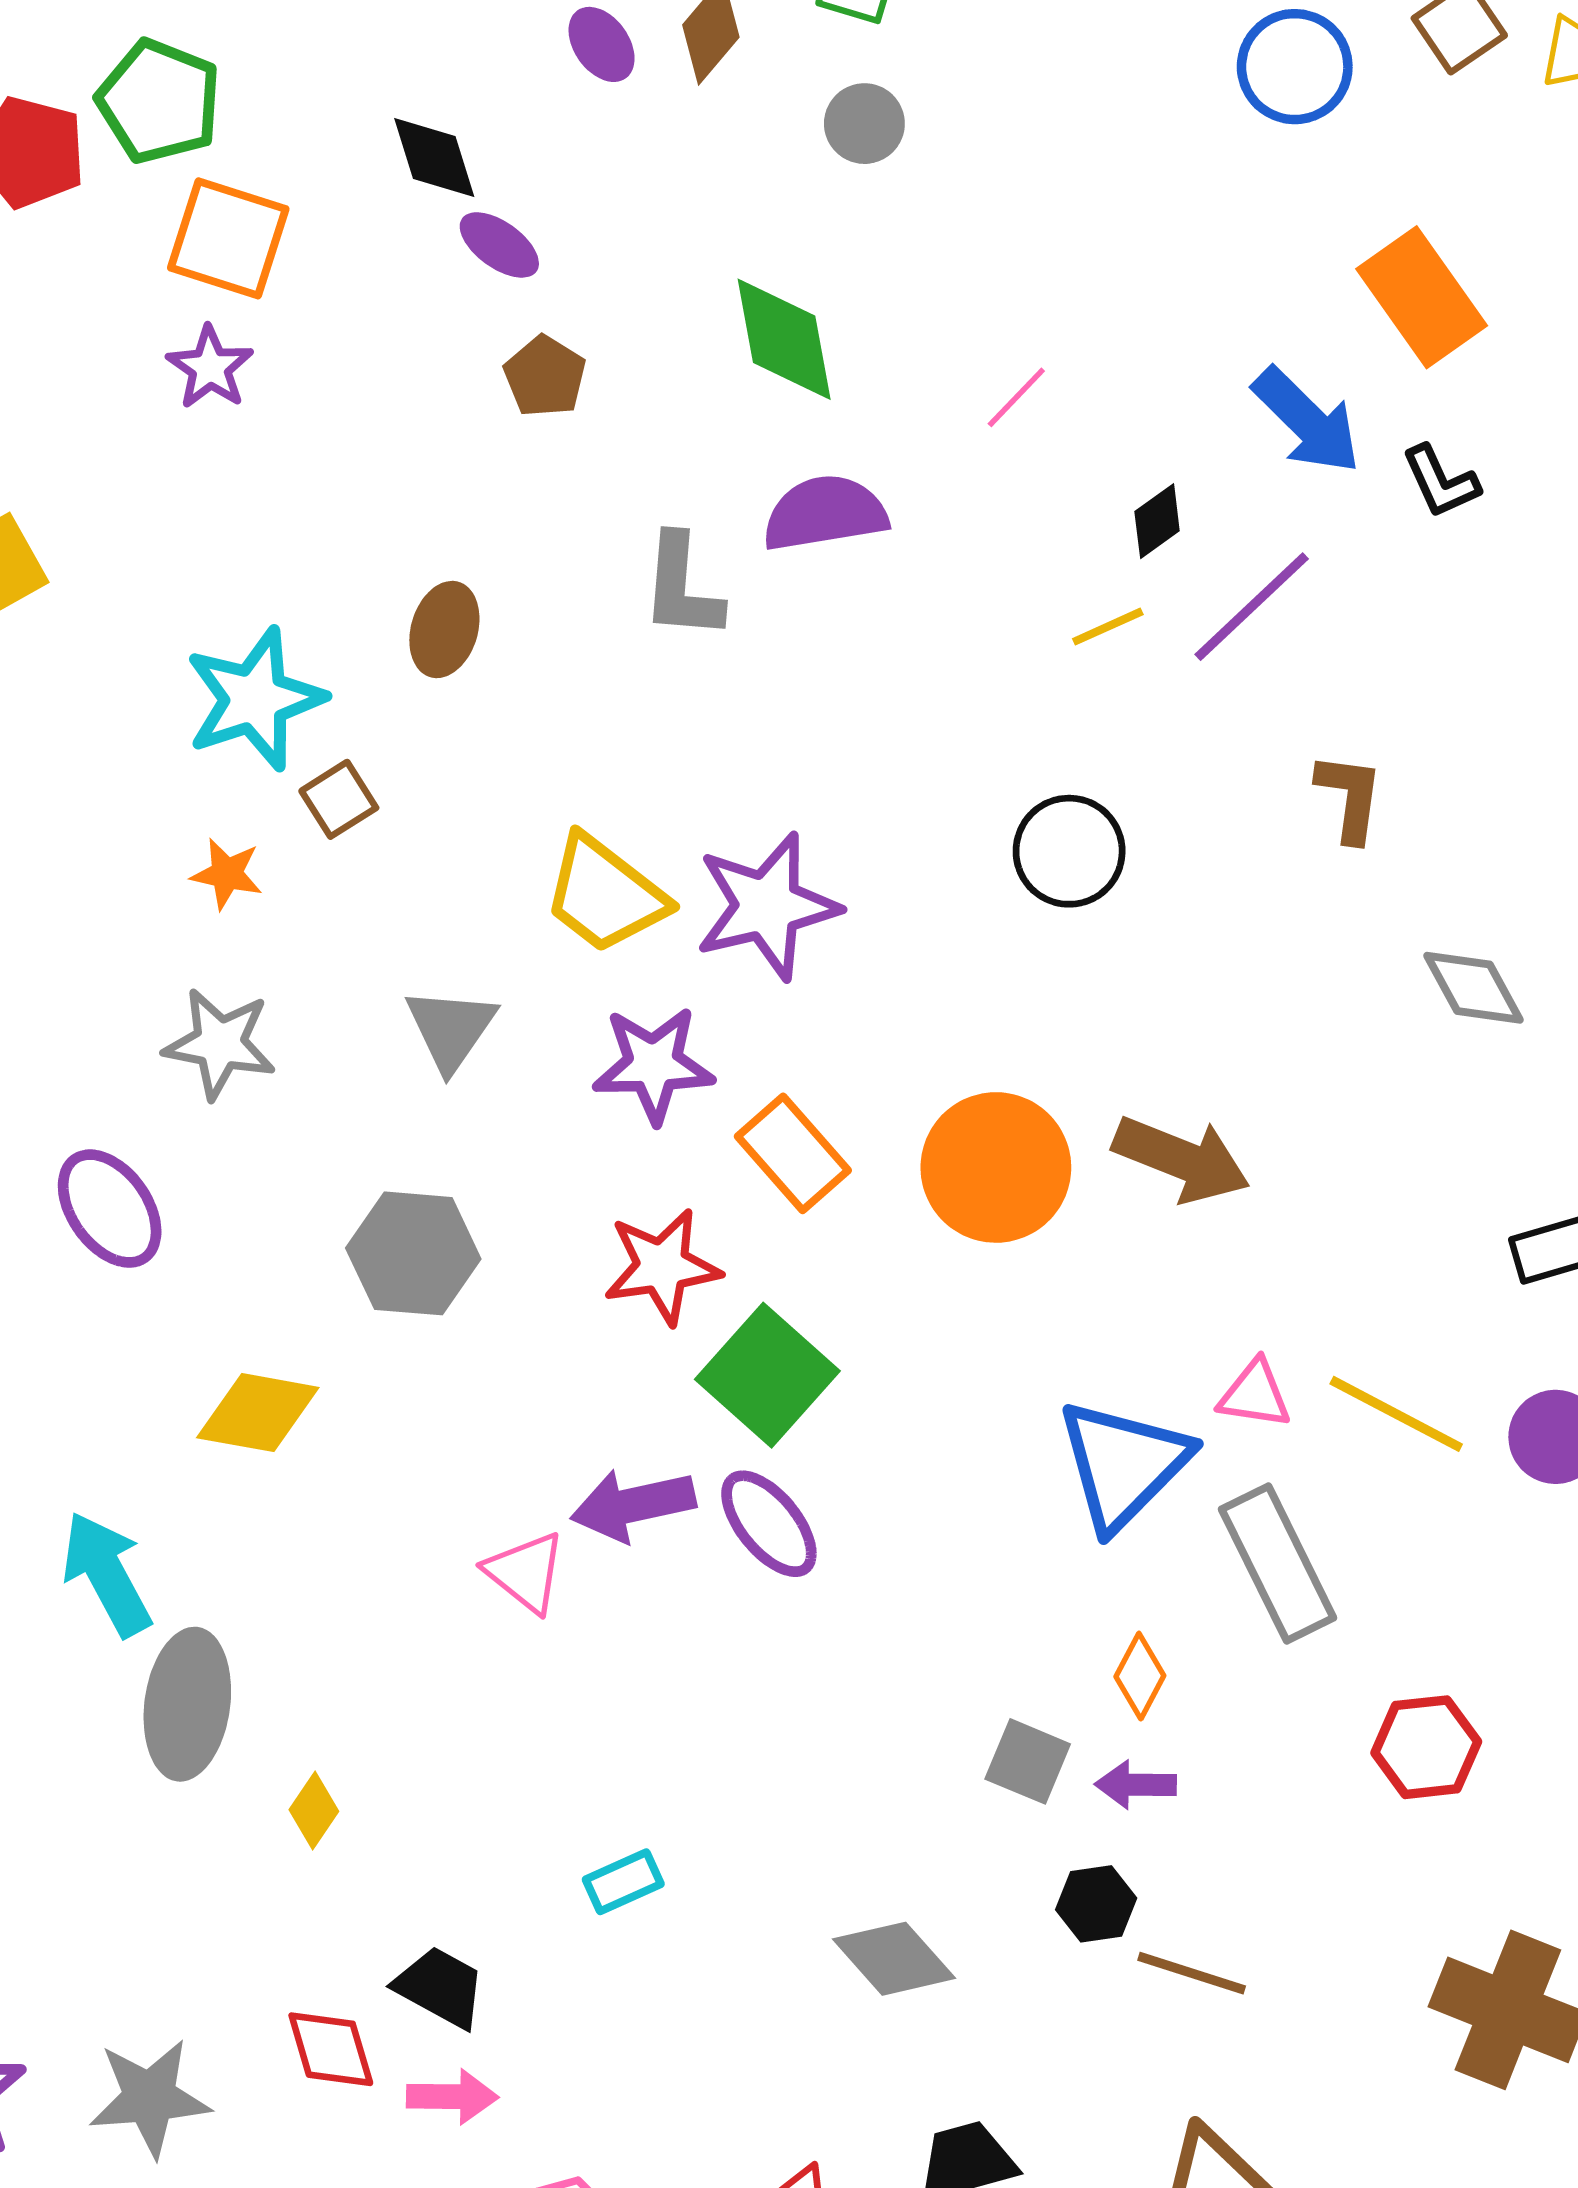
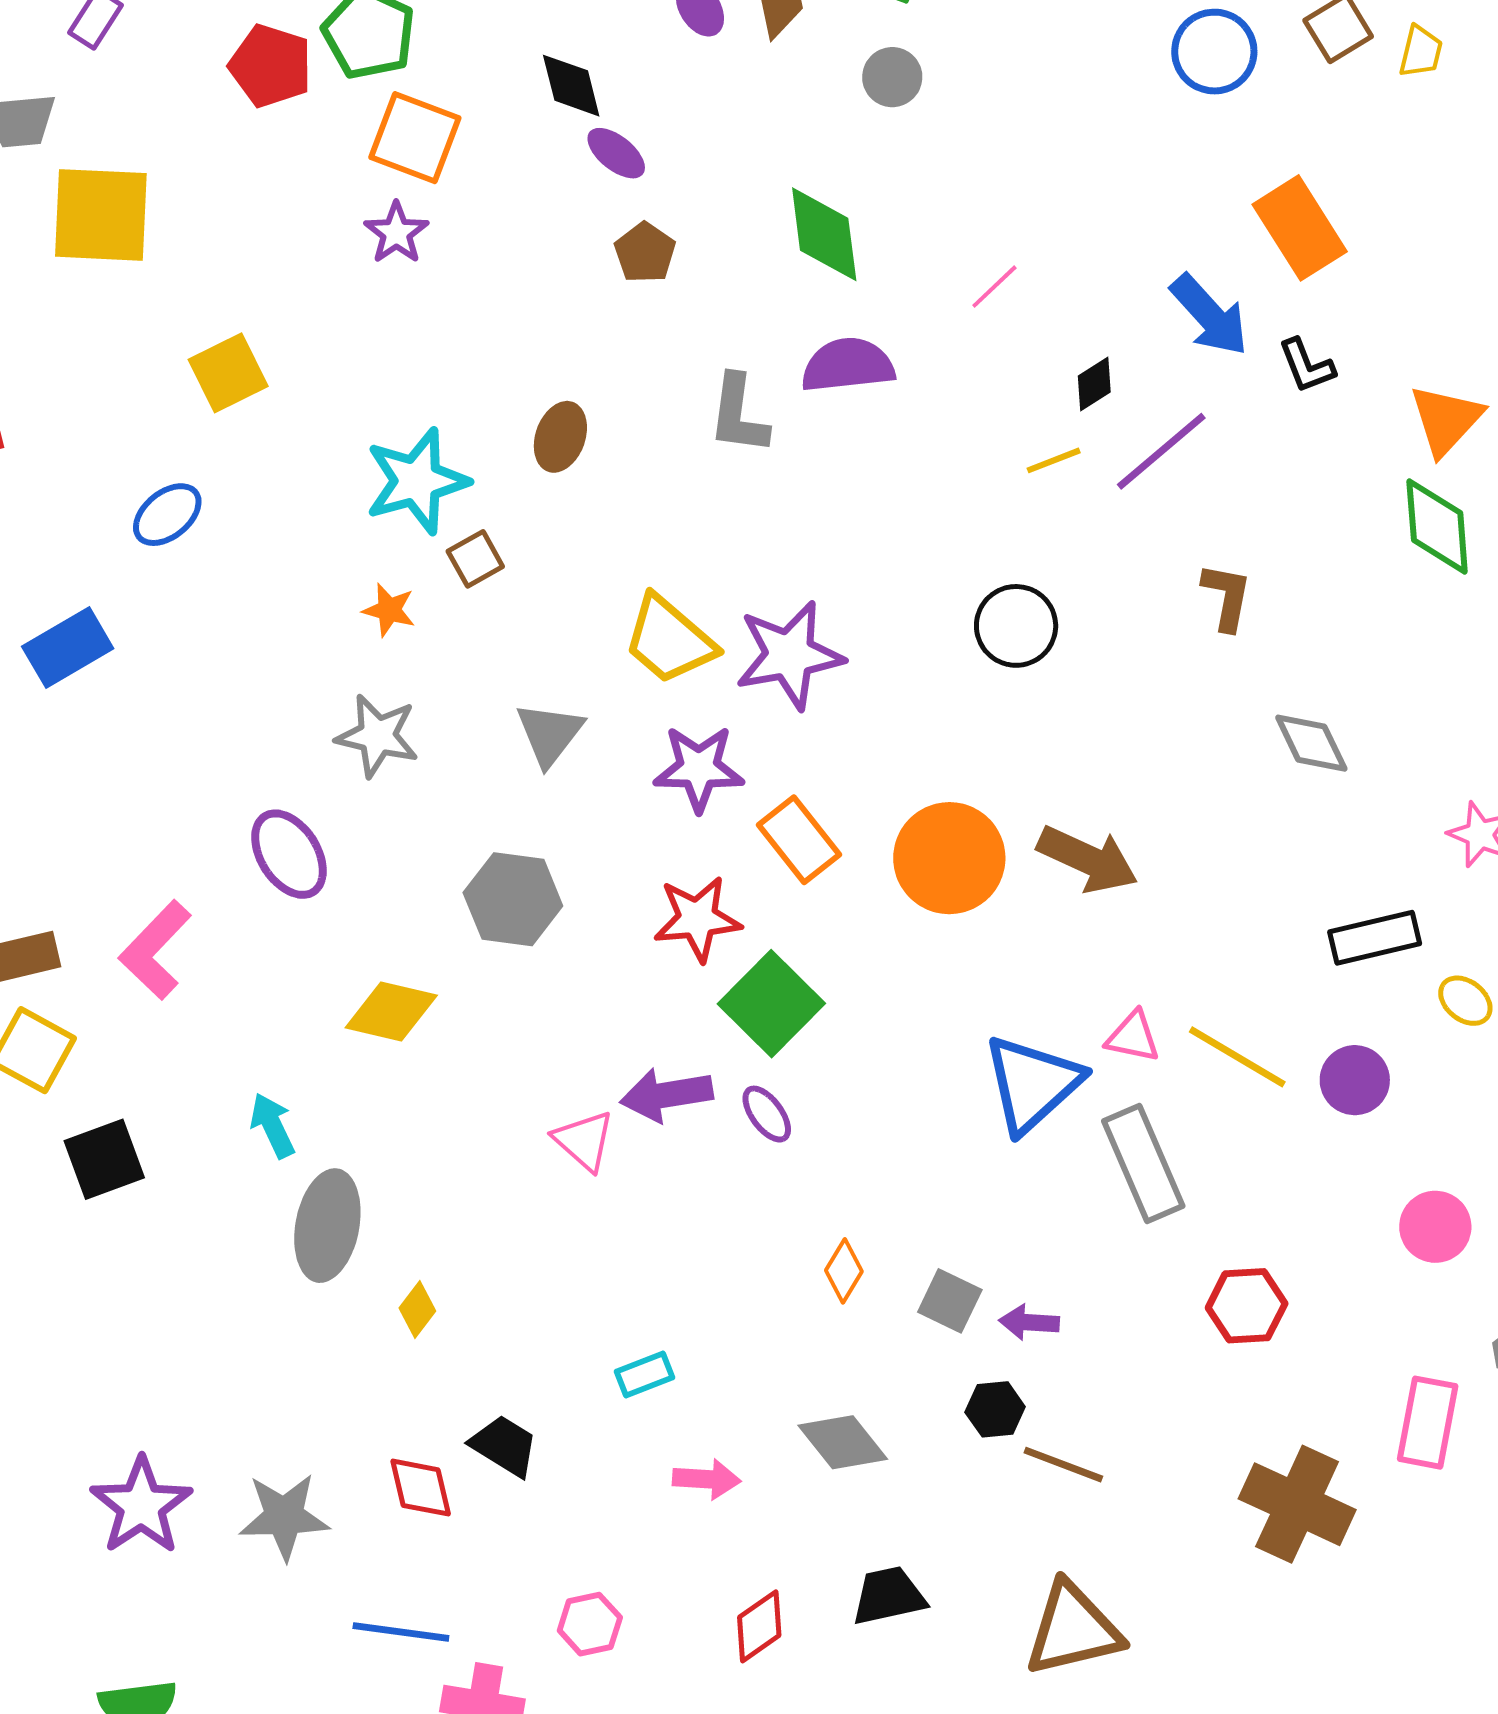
purple ellipse: (769, 1524) -> (767, 1114), size x0.7
cyan arrow: (107, 1574) -> (273, 1126), size x0.7
orange diamond: (1140, 1676) -> (844, 1271), moved
pink arrow: (452, 2097) -> (707, 1479), moved

